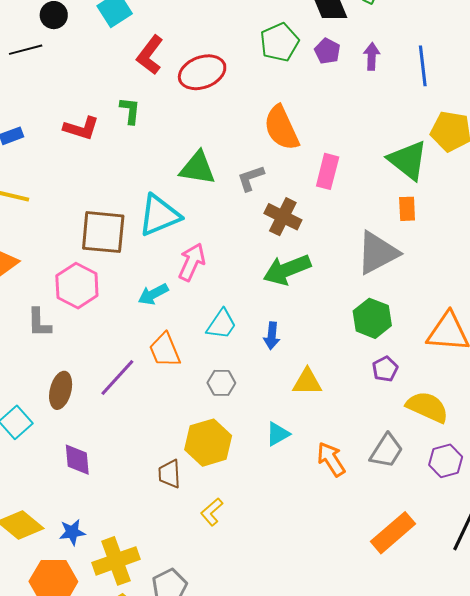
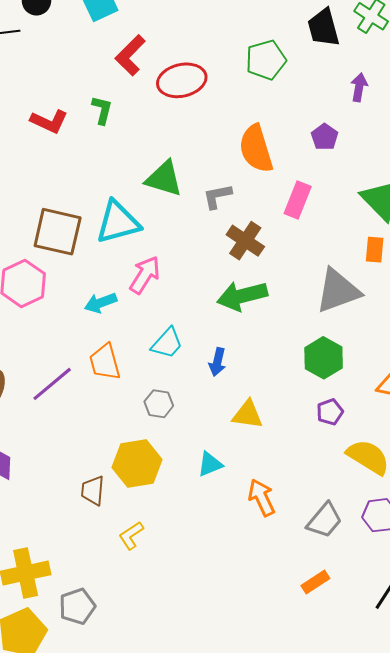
purple pentagon: (327, 51) -> (325, 137), moved
gray trapezoid: (386, 451) -> (325, 520), moved
orange rectangle: (393, 533) -> (315, 582), size x0.6

